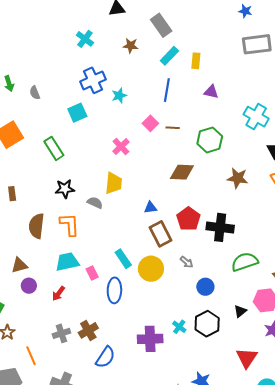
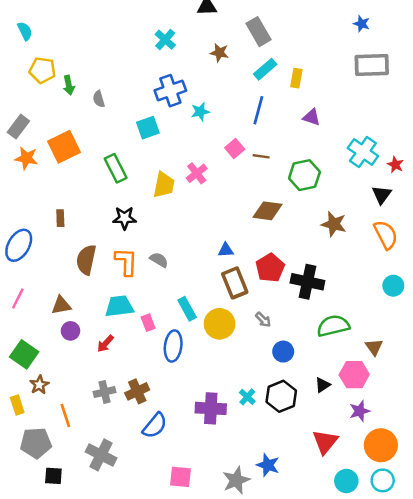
yellow trapezoid: (114, 183) -> (164, 185), moved
gray semicircle: (95, 203) -> (159, 260), moved

